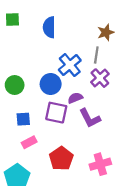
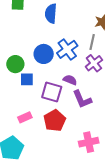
blue circle: (51, 84) -> (44, 54), moved
purple semicircle: (75, 98) -> (70, 80), turned 40
blue square: (23, 119) -> (27, 79), moved
red pentagon: (61, 159) -> (55, 121), moved

